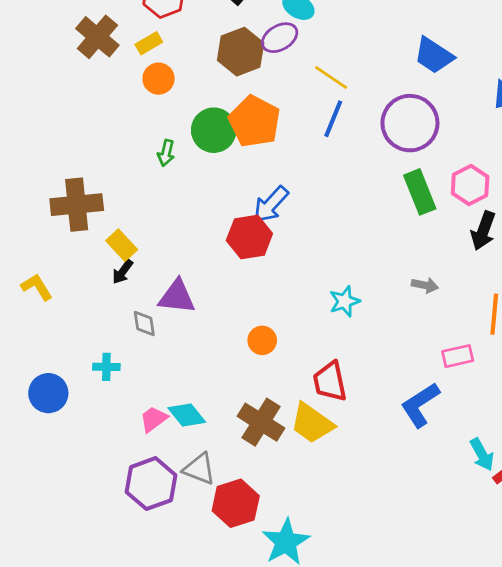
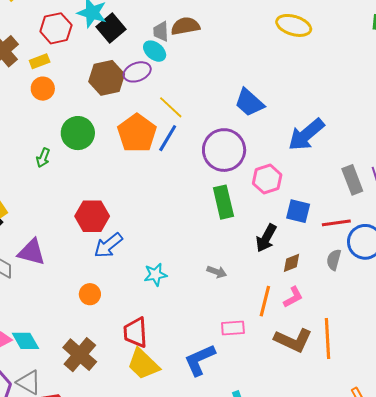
orange pentagon: (254, 121) -> (137, 133), moved
green arrow: (166, 153) -> (43, 158), moved
pink hexagon: (470, 185) -> (267, 179), moved
blue arrow: (271, 204) -> (108, 245), moved
yellow trapezoid: (312, 423) -> (143, 364), moved

